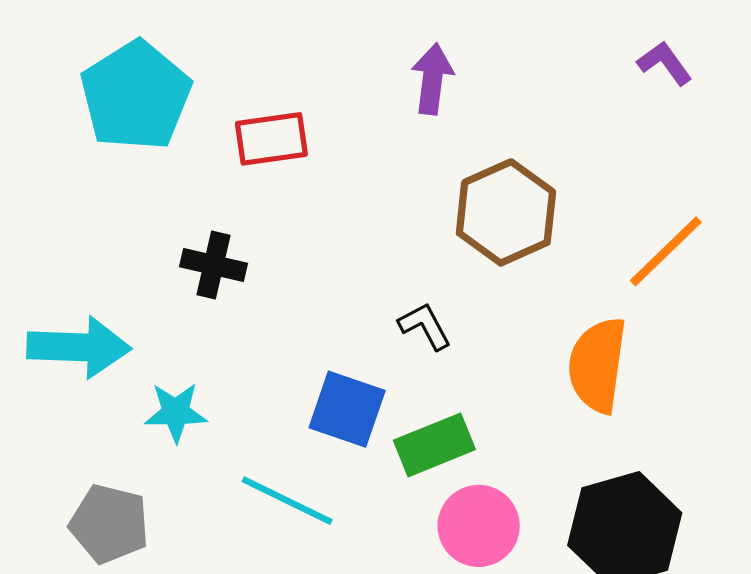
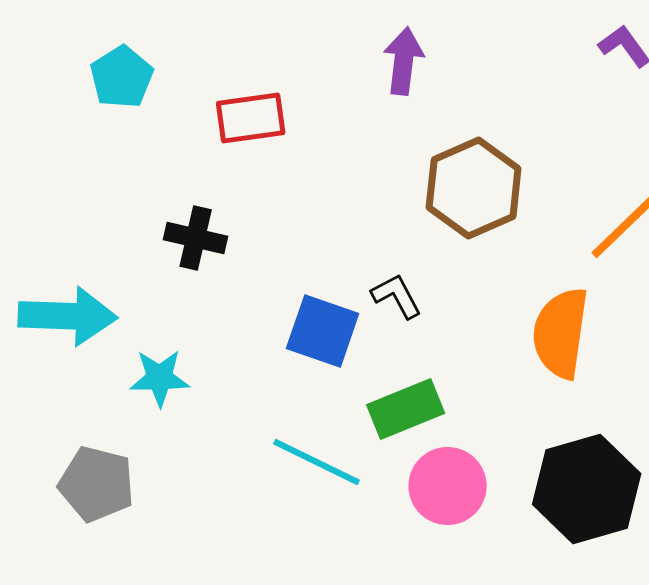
cyan pentagon: (136, 96) -> (122, 77), size x0.6
blue square: (347, 409) -> (323, 331), moved
cyan line: (287, 501) -> (317, 462), moved

